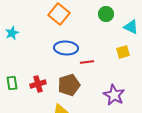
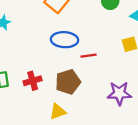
purple star: (114, 95) -> (119, 93), turned -30

